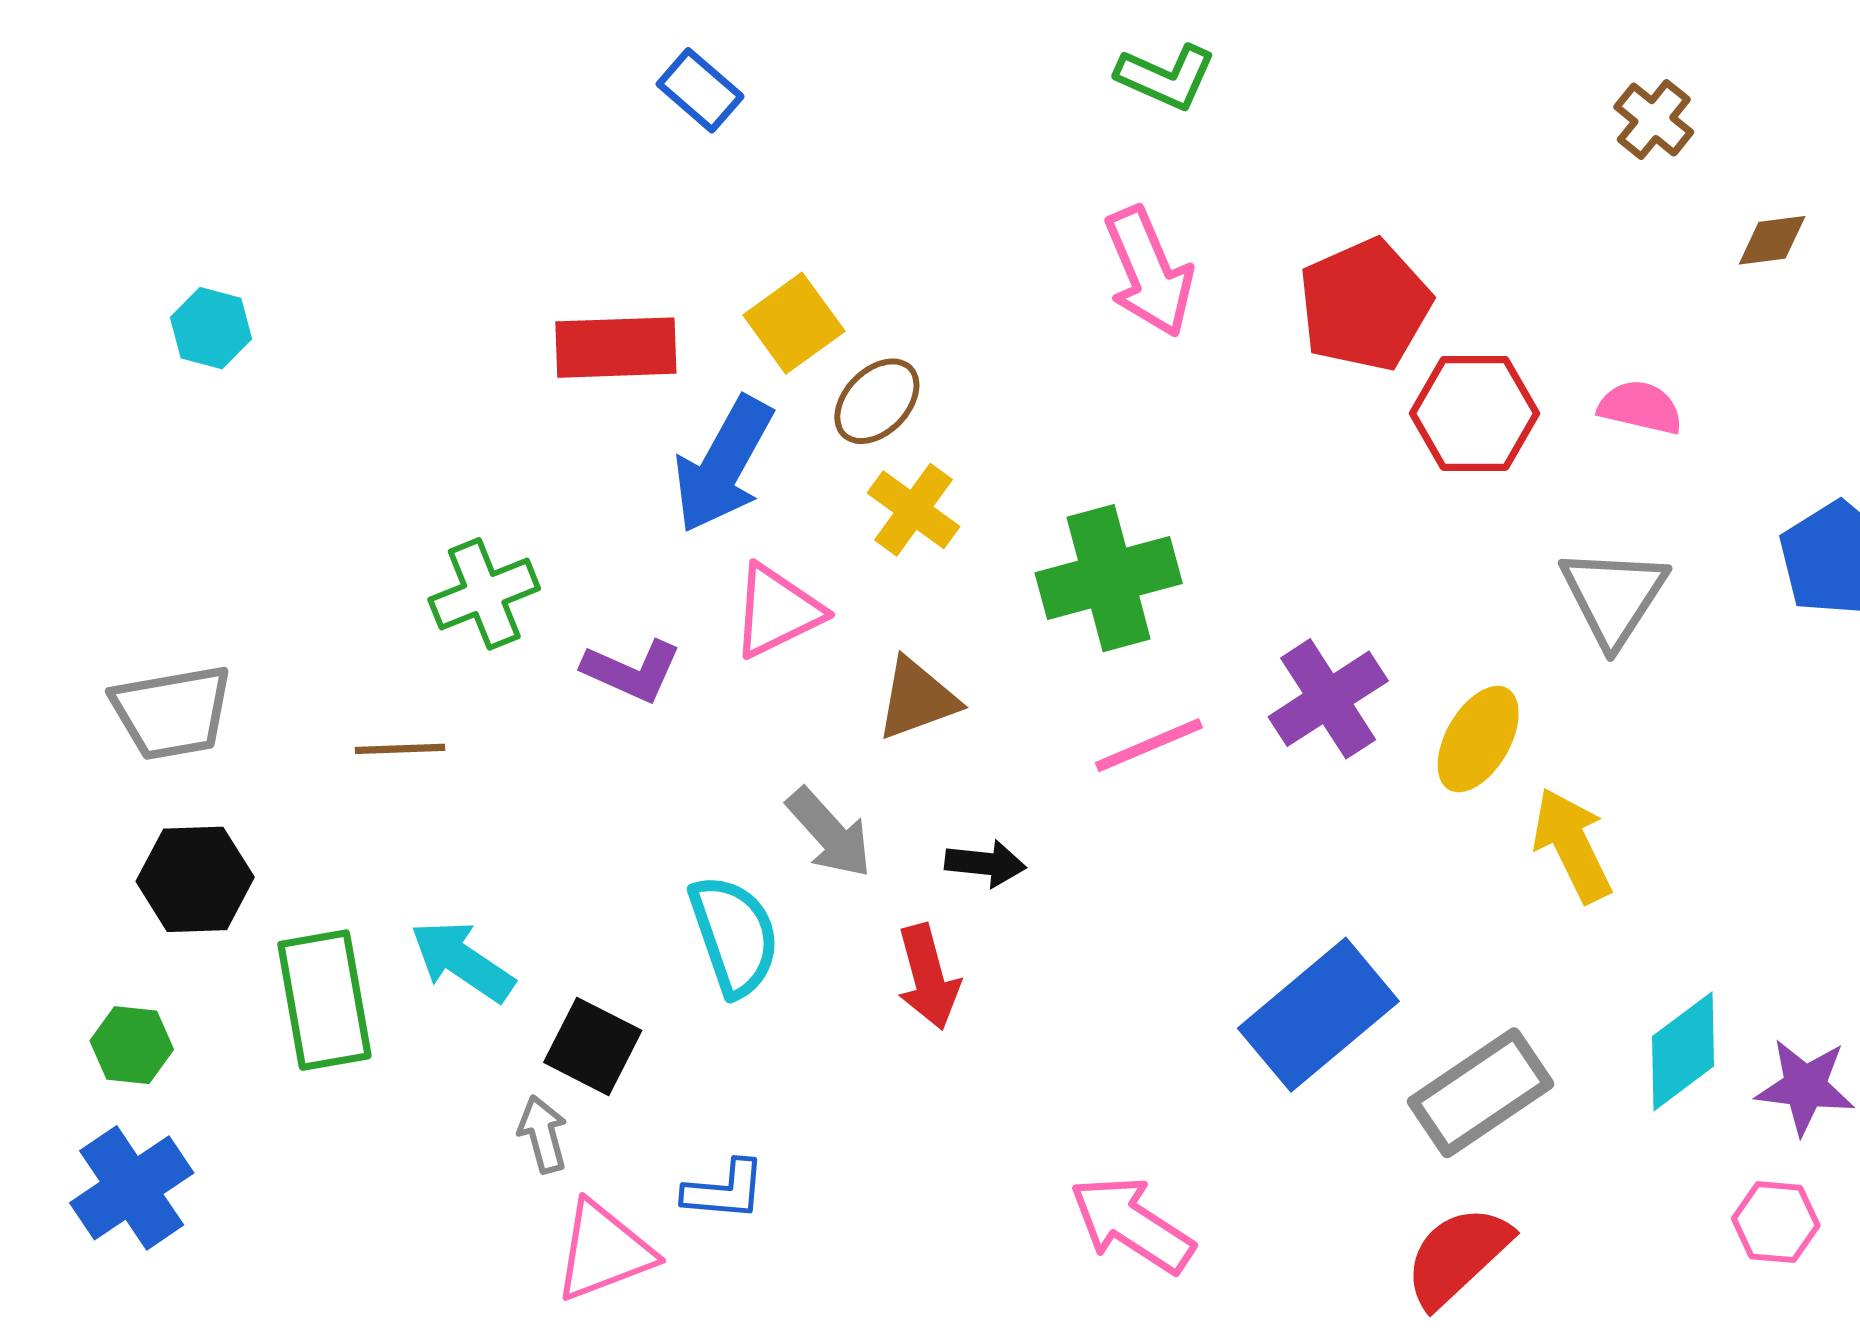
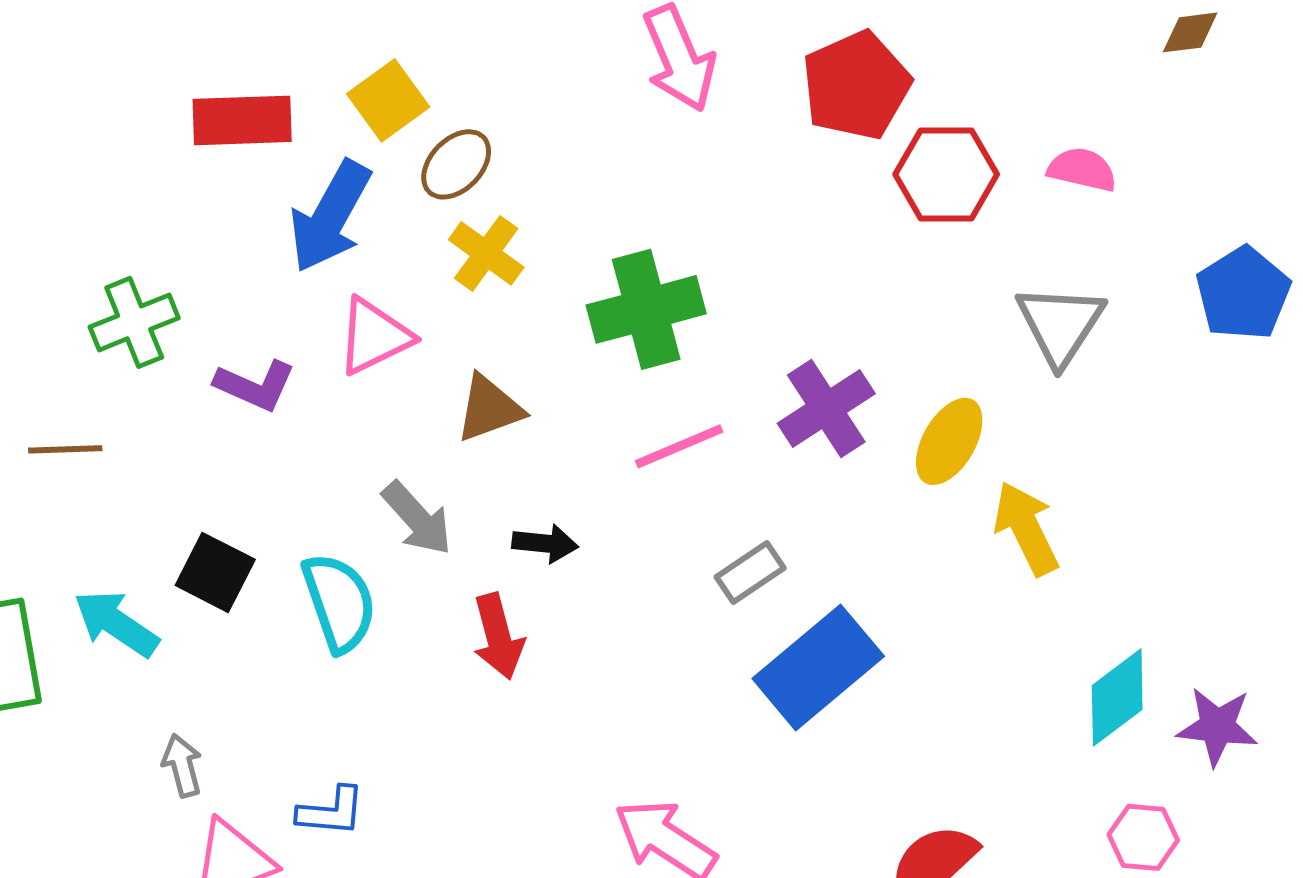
black square: (593, 1046) -> (215, 572), moved
gray rectangle: (1481, 1093) -> (750, 572), moved, size x0.6
pink hexagon: (1776, 1222) -> (1143, 837), moved

